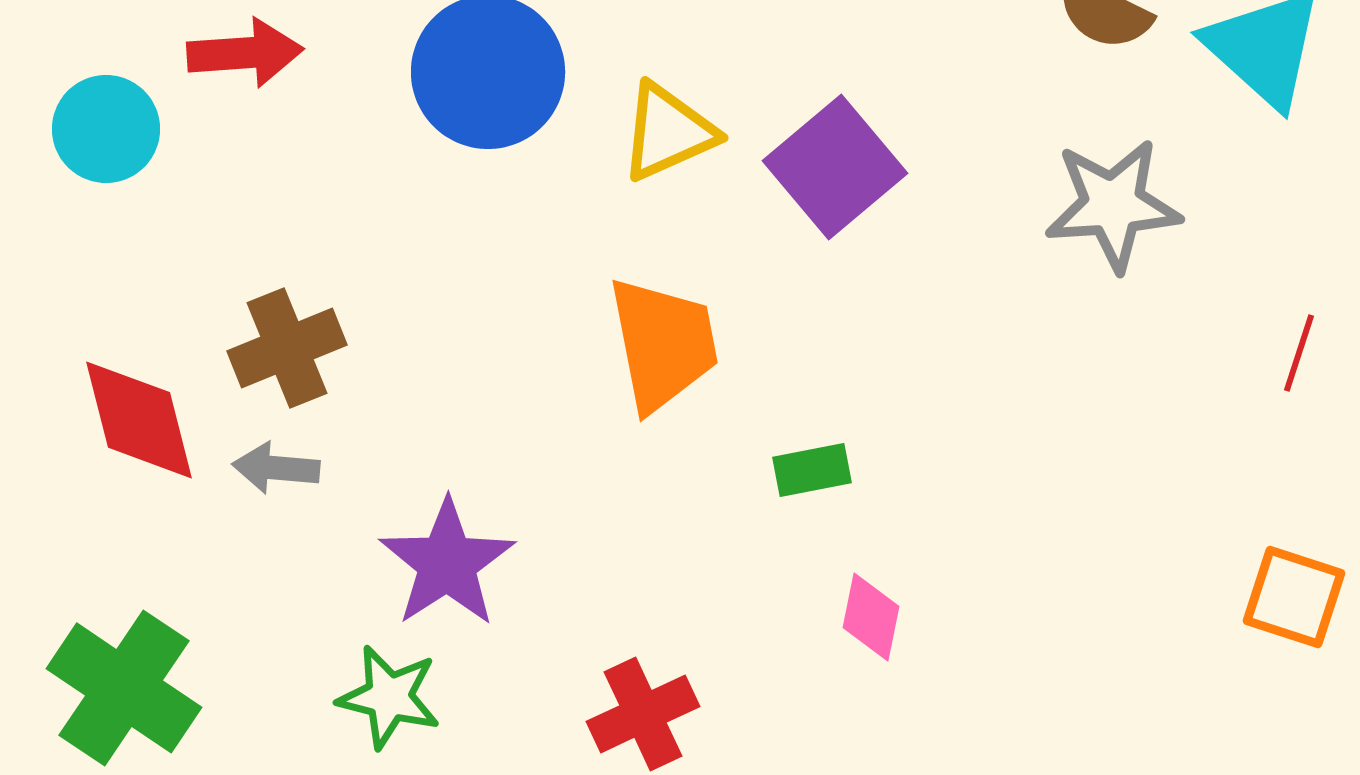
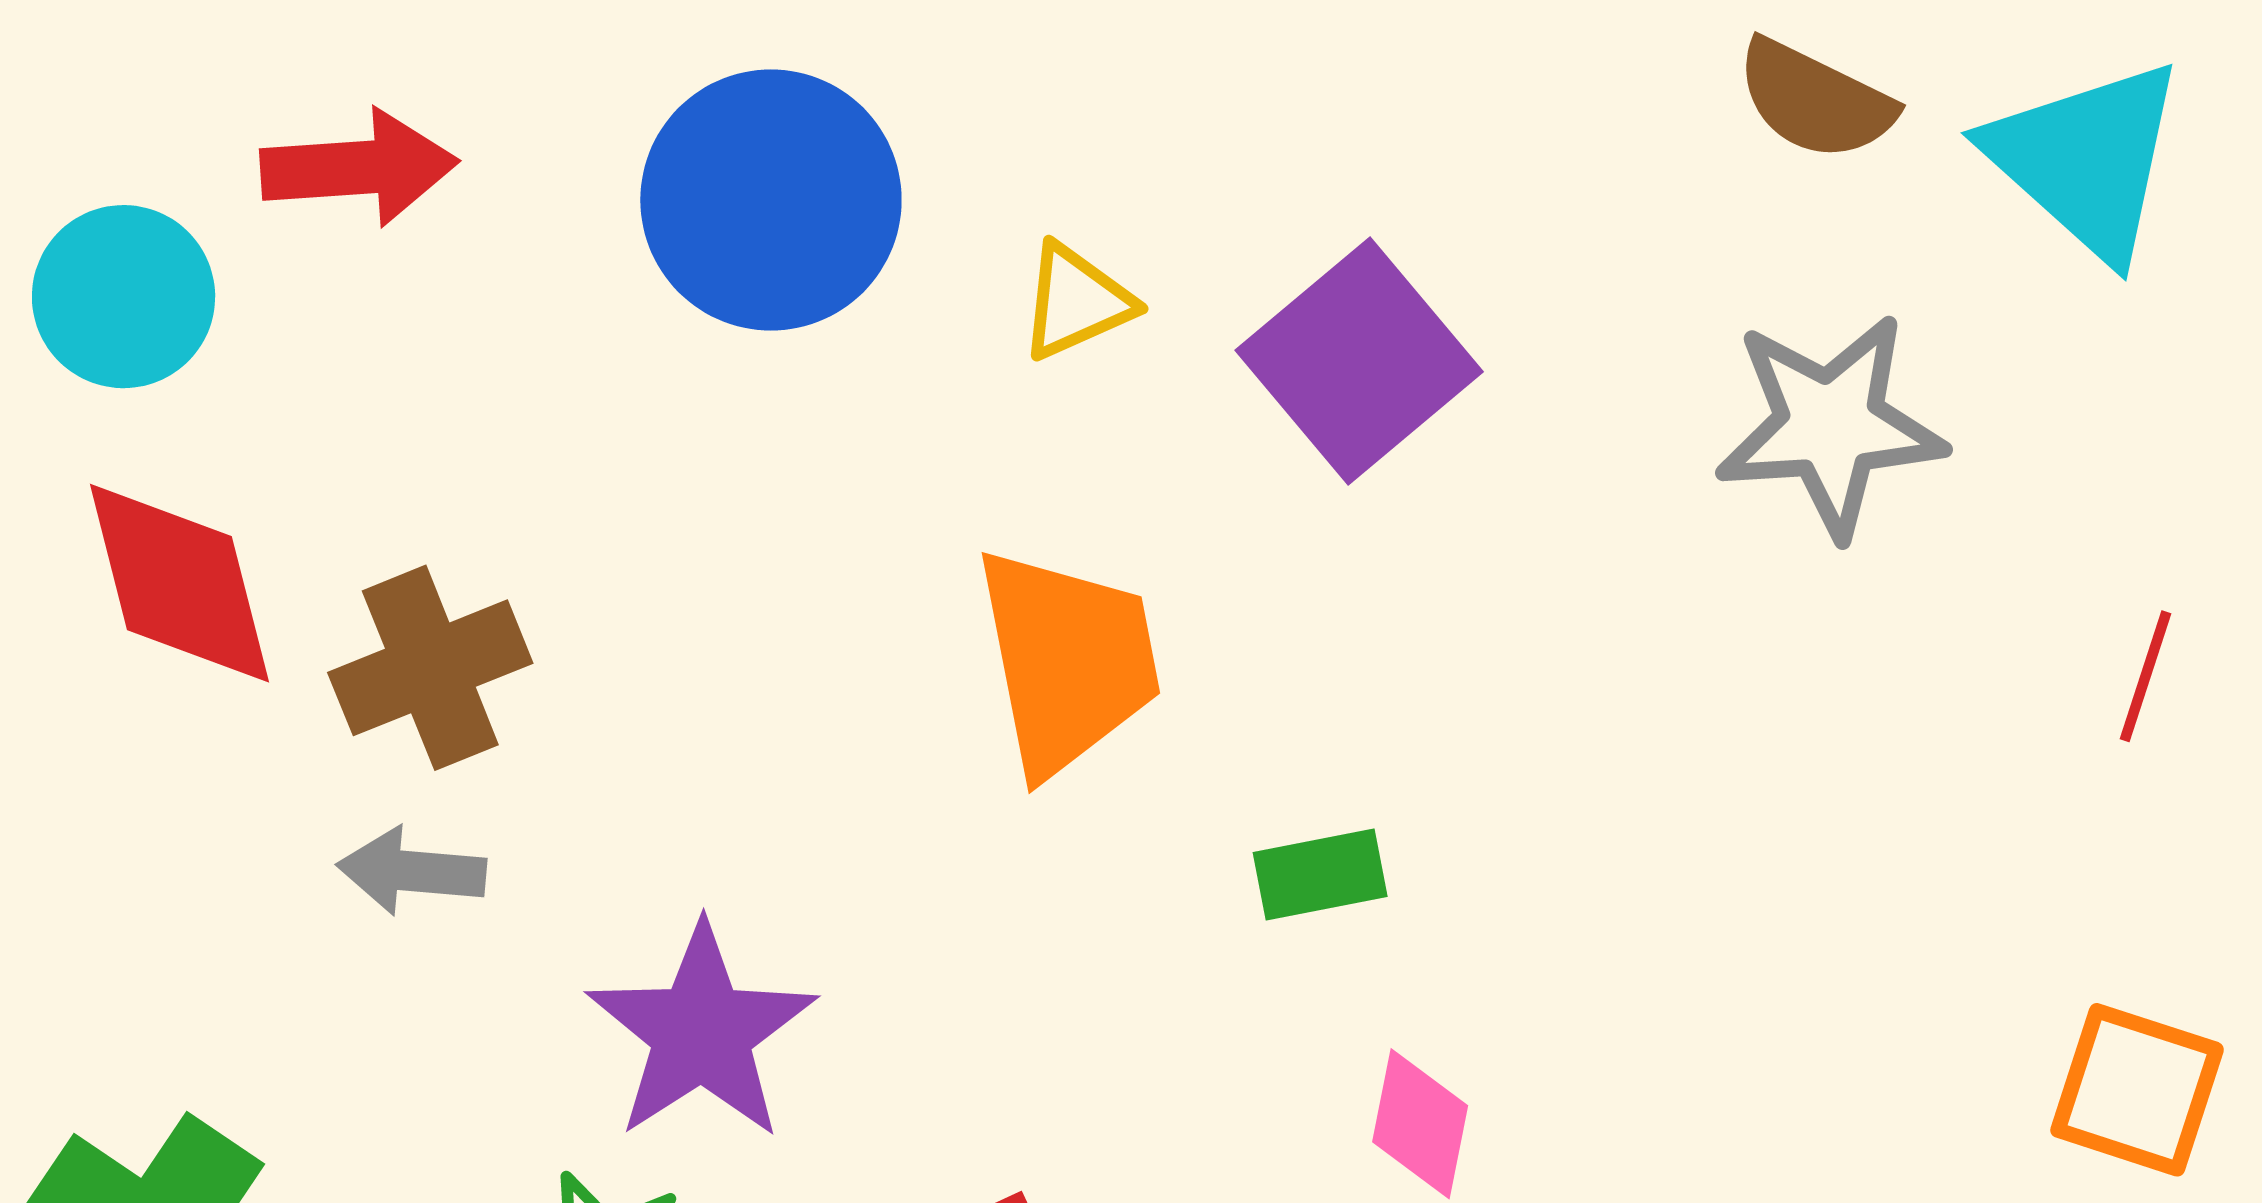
yellow triangle: (668, 132) -> (1076, 302), size x0.7
red diamond: (139, 420) -> (179, 583), moved

